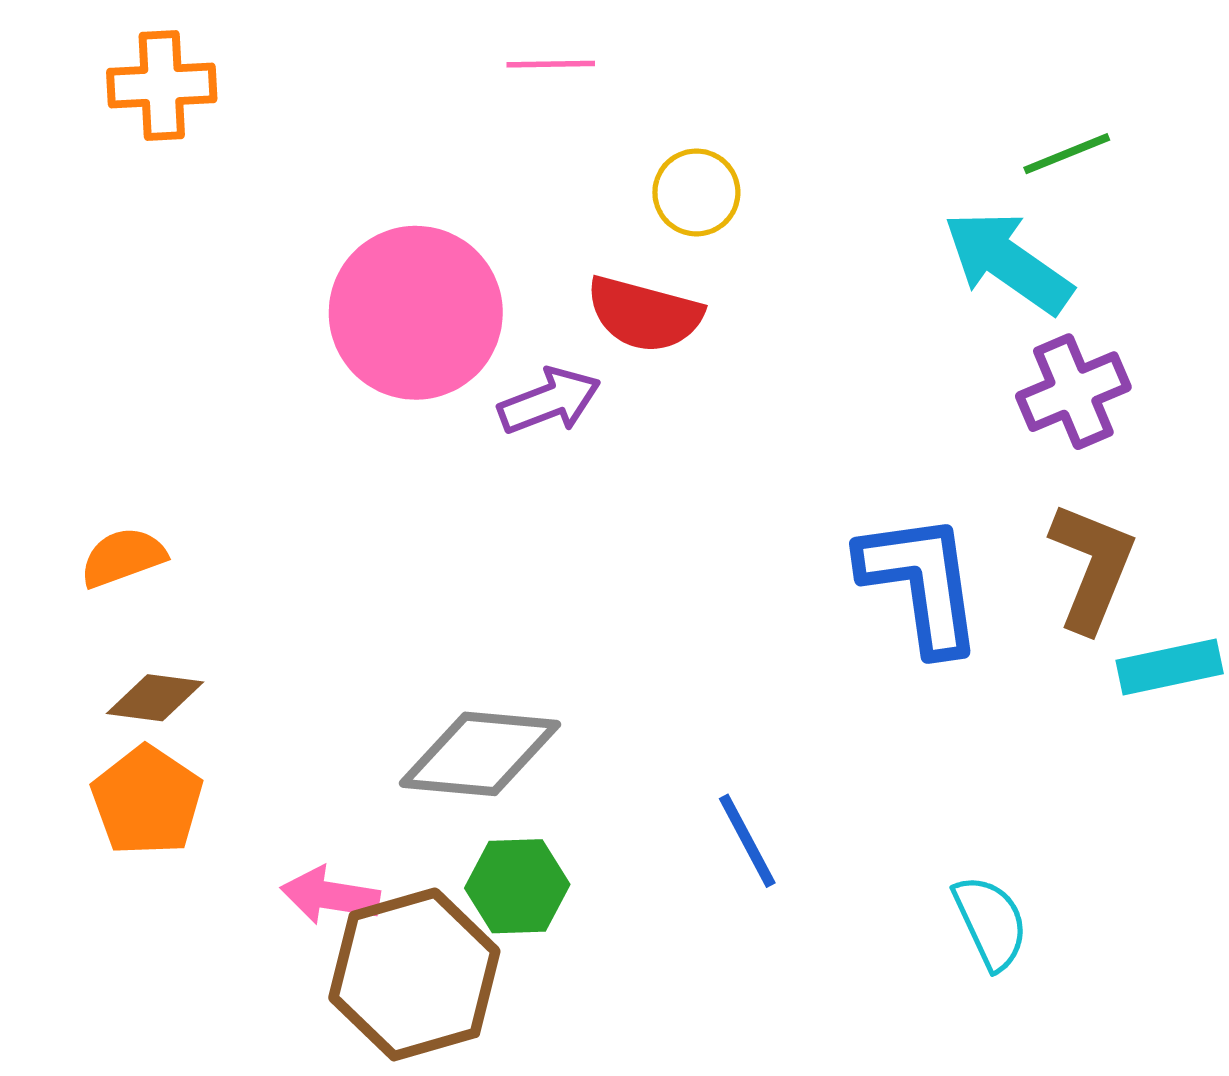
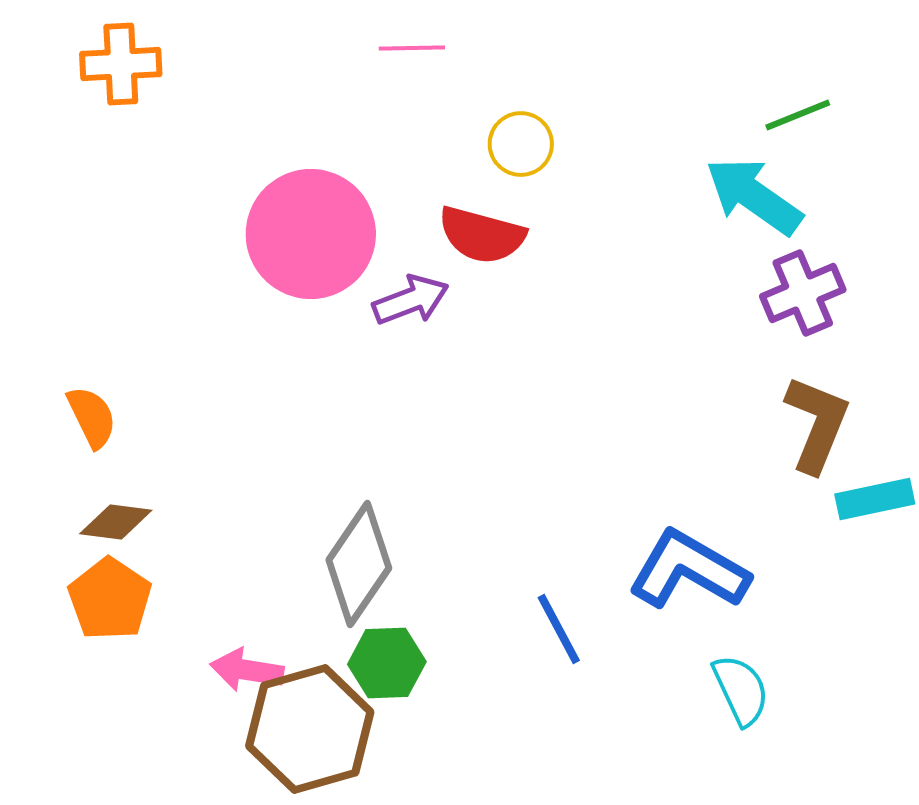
orange semicircle: (123, 557) -> (92, 417), turned 84
blue L-shape: (921, 583) -> (689, 570), moved, turned -52
gray diamond: (480, 754) -> (359, 564), turned -61

